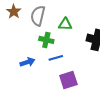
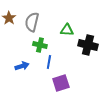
green triangle: (65, 24) -> (67, 30), moved
blue line: (56, 58) -> (49, 62), turned -64

